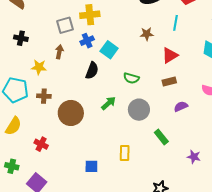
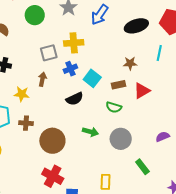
red triangle: (170, 55) -> (142, 91), moved
black semicircle: (92, 71) -> (75, 99), turned 42
brown rectangle: (169, 82) -> (118, 85), moved
green arrow: (109, 103) -> (90, 132), turned 56
red cross: (41, 144) -> (53, 176), moved, size x1.5

